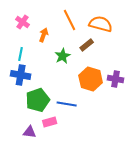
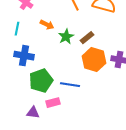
orange arrow: (44, 35) -> (47, 25), moved, turned 96
brown rectangle: (87, 45) -> (87, 38), moved
cyan line: (21, 54) -> (17, 29), moved

